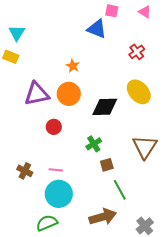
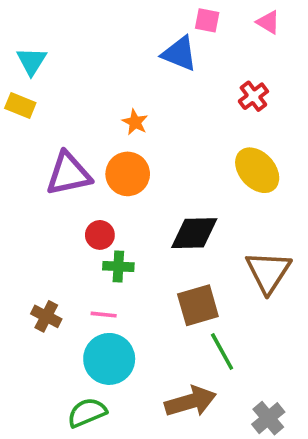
black diamond: (105, 107) -> (194, 233), moved
green cross: (94, 144) -> (118, 266), moved, turned 35
brown square: (107, 165) -> (198, 305), size x1.6

